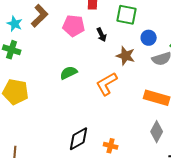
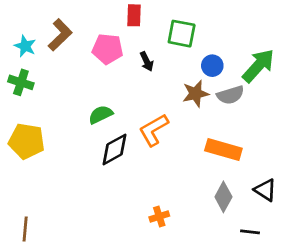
brown star: (126, 56) -> (196, 94), moved, turned -30
black diamond: (79, 139) -> (115, 149), moved
orange cross: (111, 146) -> (159, 217), turned -32

